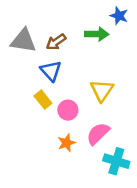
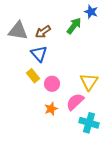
green arrow: (97, 34) -> (74, 26), turned -54
yellow triangle: (102, 90) -> (89, 82), moved

